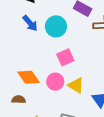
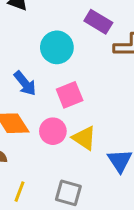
blue arrow: (30, 23) -> (25, 83), moved

